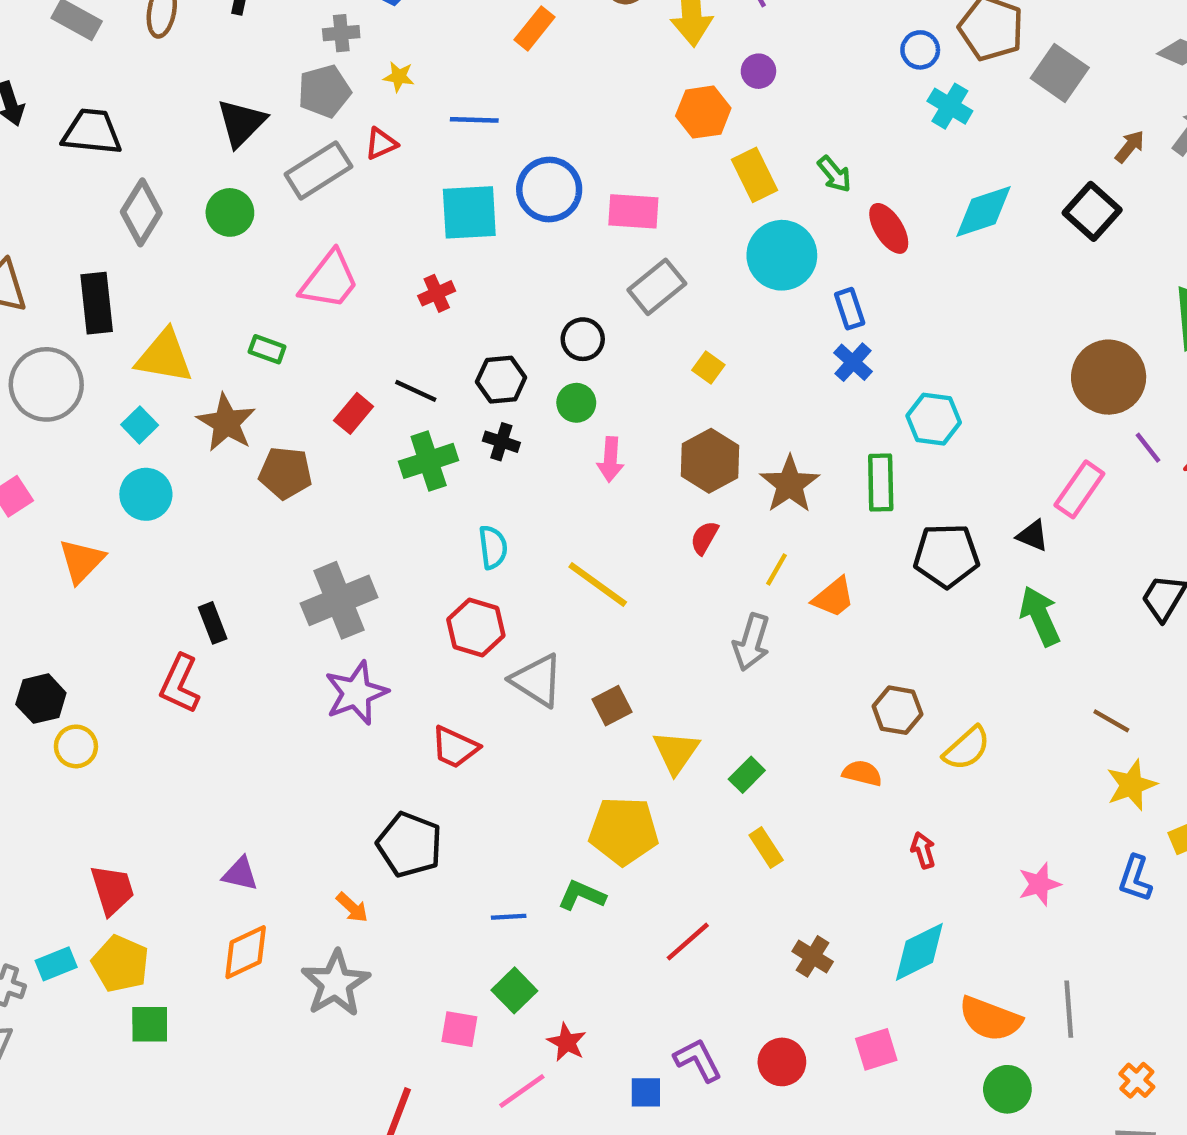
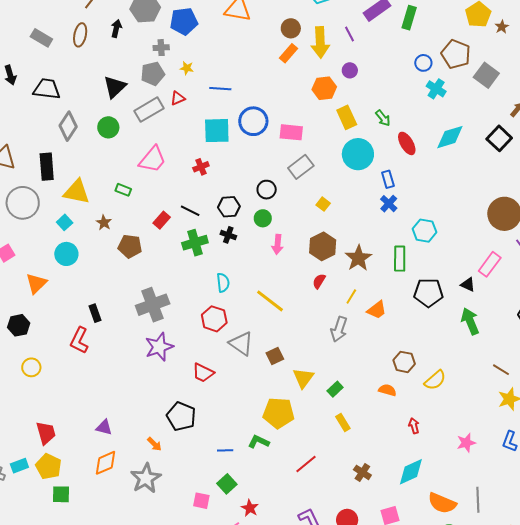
orange rectangle: (535, 28) -> (289, 53), moved
brown star: (226, 423) -> (104, 223), size x0.6
black hexagon: (41, 699) -> (19, 325), moved

